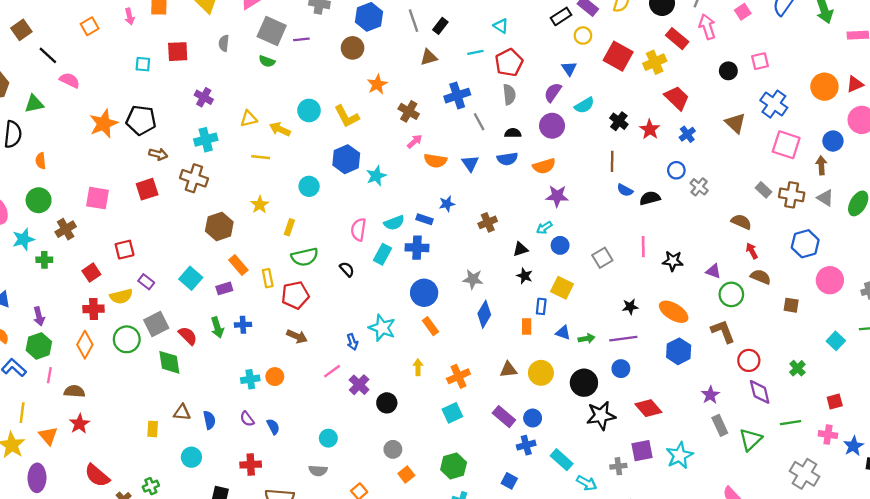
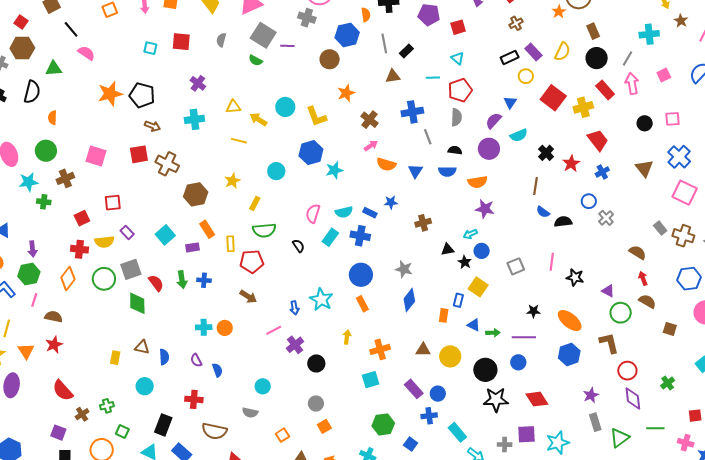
brown cross: (194, 178) -> (167, 164), moved
black star: (525, 276) -> (465, 262), moved
green hexagon: (454, 466) -> (383, 424), moved

